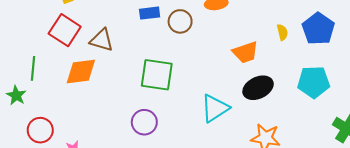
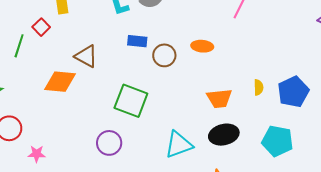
red square: (65, 30) -> (41, 27), moved, size x0.6
green line: (33, 68) -> (19, 46), moved

